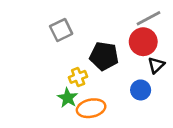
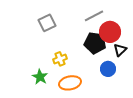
gray line: (148, 18) -> (94, 16), moved
black pentagon: (104, 56) -> (95, 43), moved
green star: (68, 98) -> (40, 77), moved

